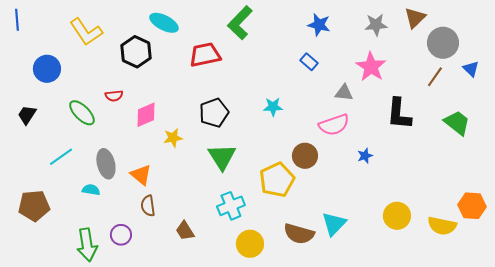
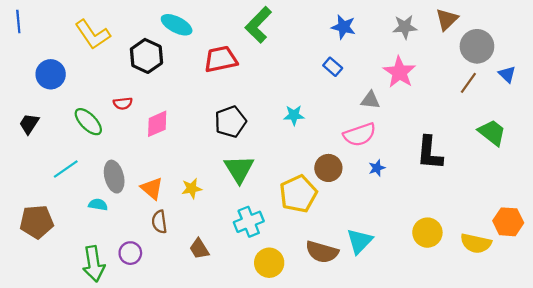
black L-shape: (399, 114) -> (430, 153), moved
yellow star: (173, 138) -> (192, 188), moved
blue star: (365, 156) -> (377, 168), moved

